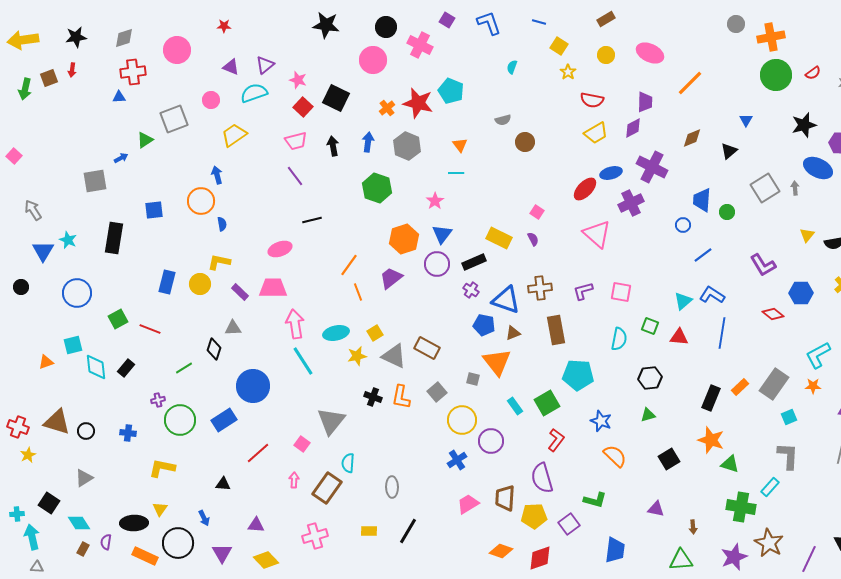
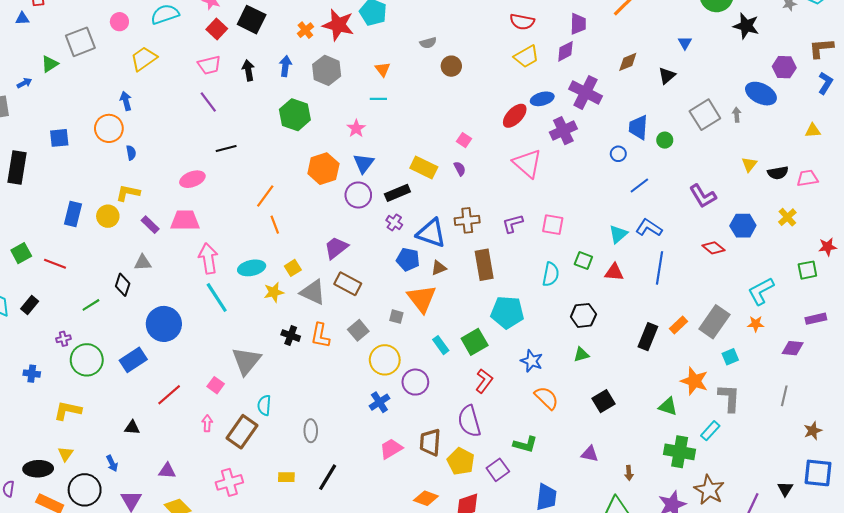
black star: (804, 125) -> (746, 26), moved, turned 30
purple trapezoid: (391, 278) -> (336, 248), moved
orange star: (711, 440) -> (694, 381), moved
yellow pentagon: (534, 516) -> (461, 461), turned 30

